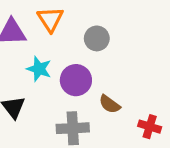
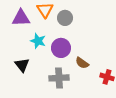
gray circle: (97, 38) -> (65, 18), moved

